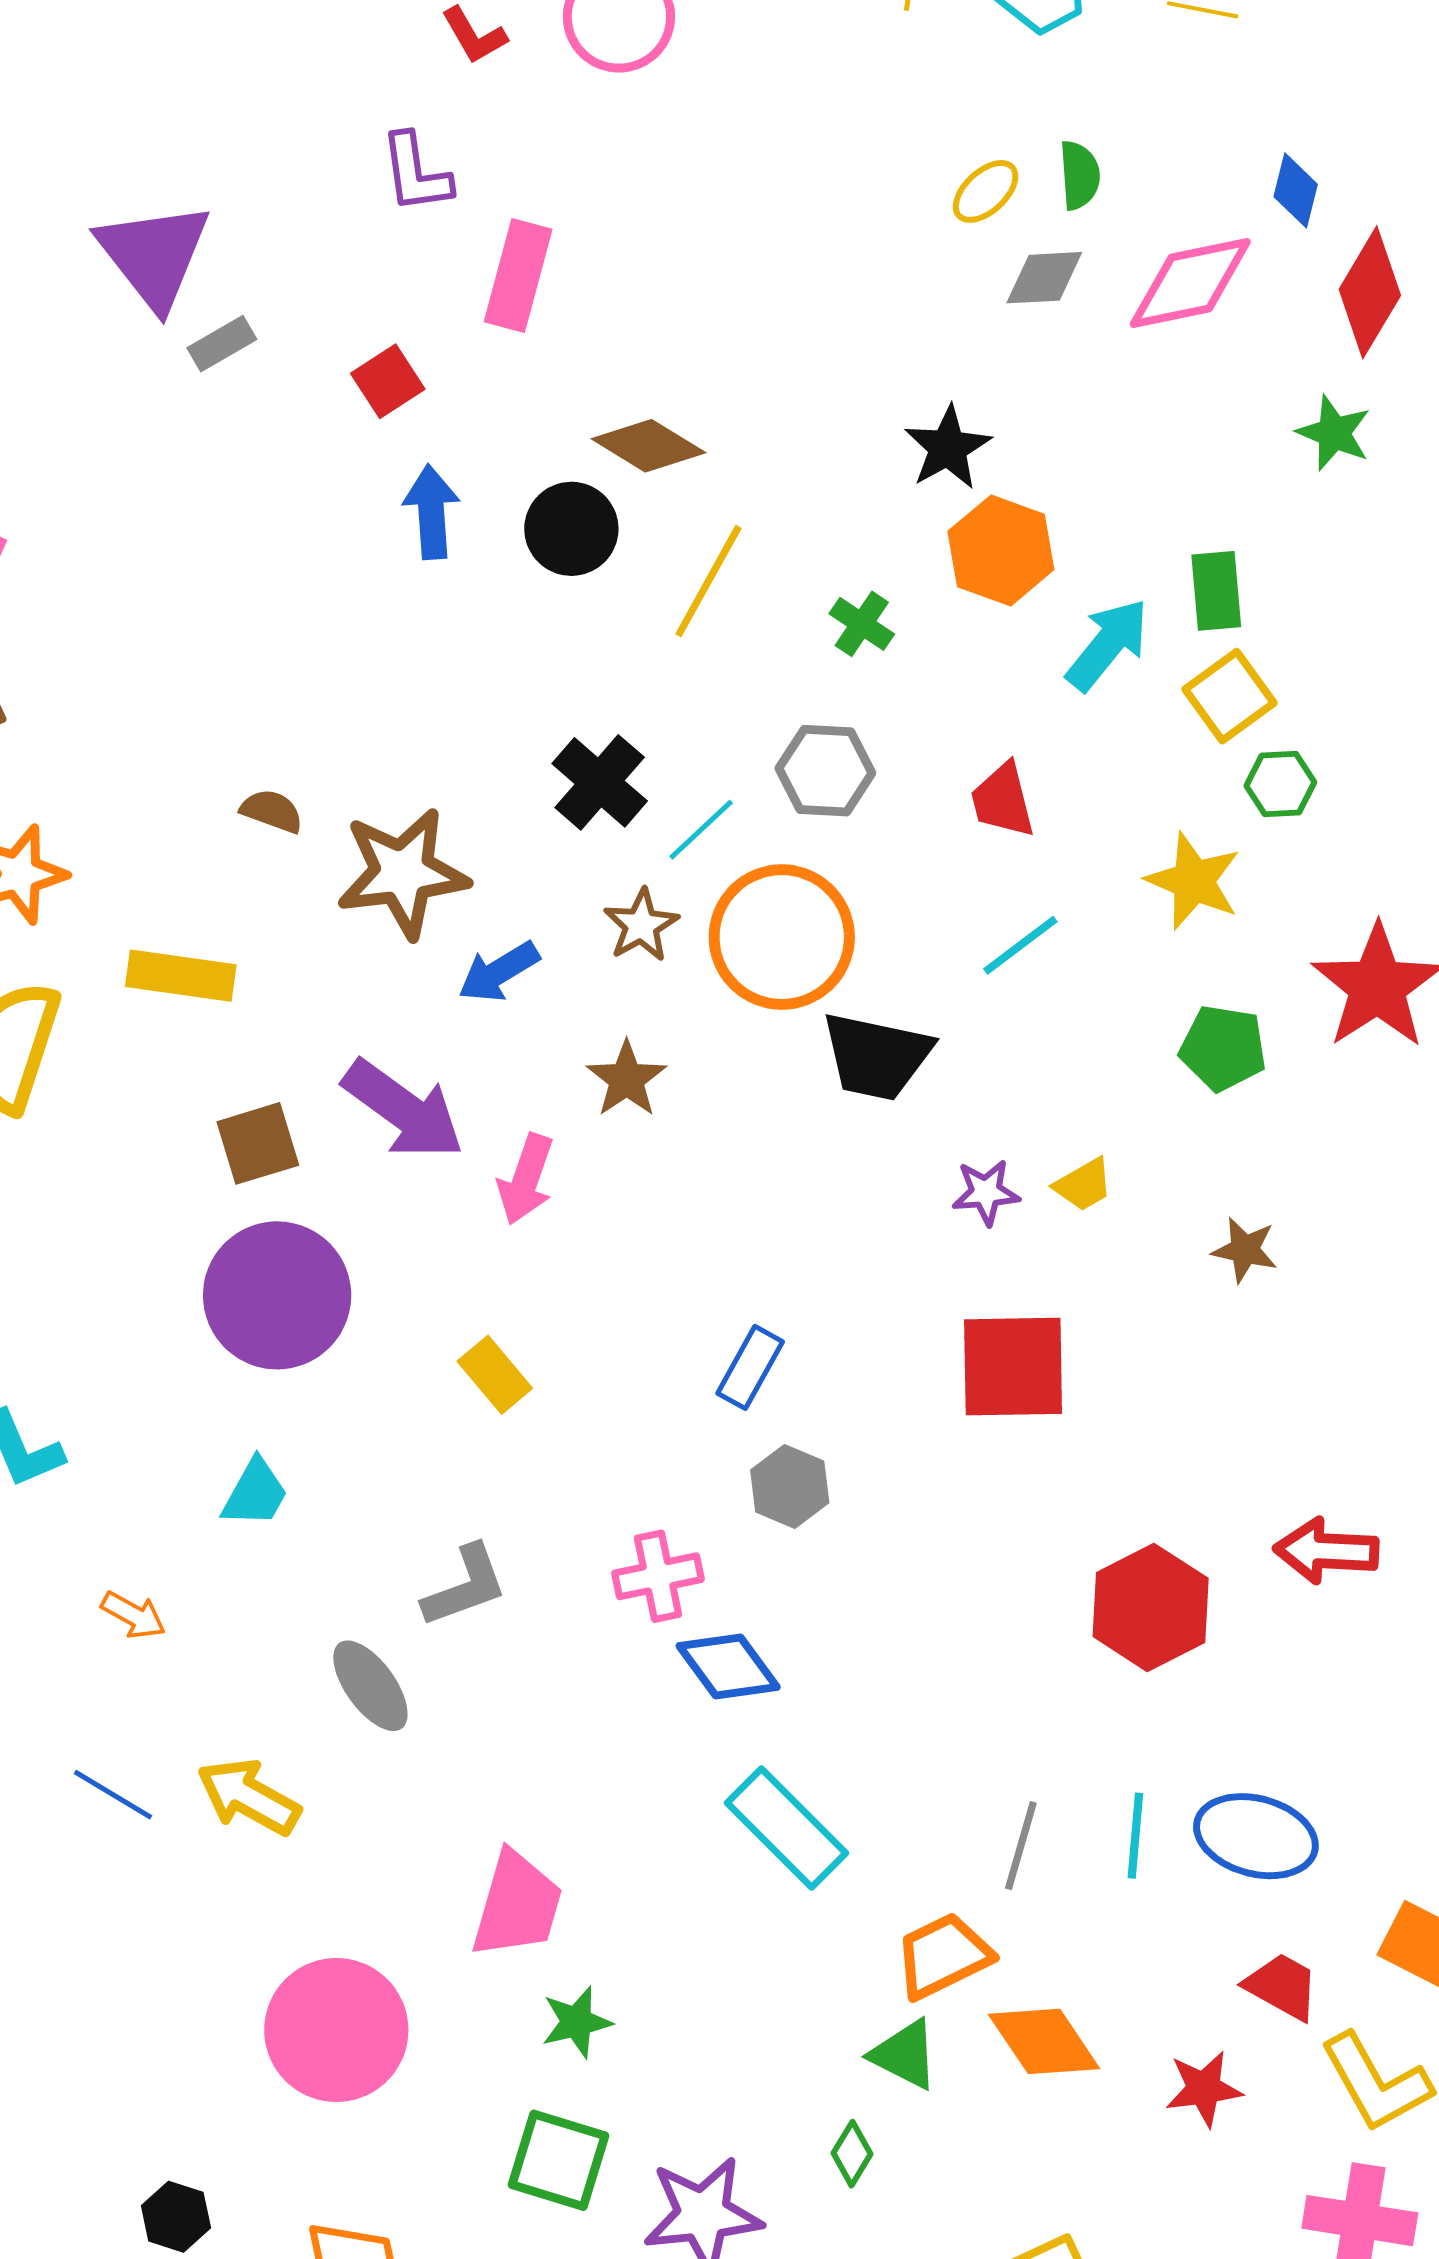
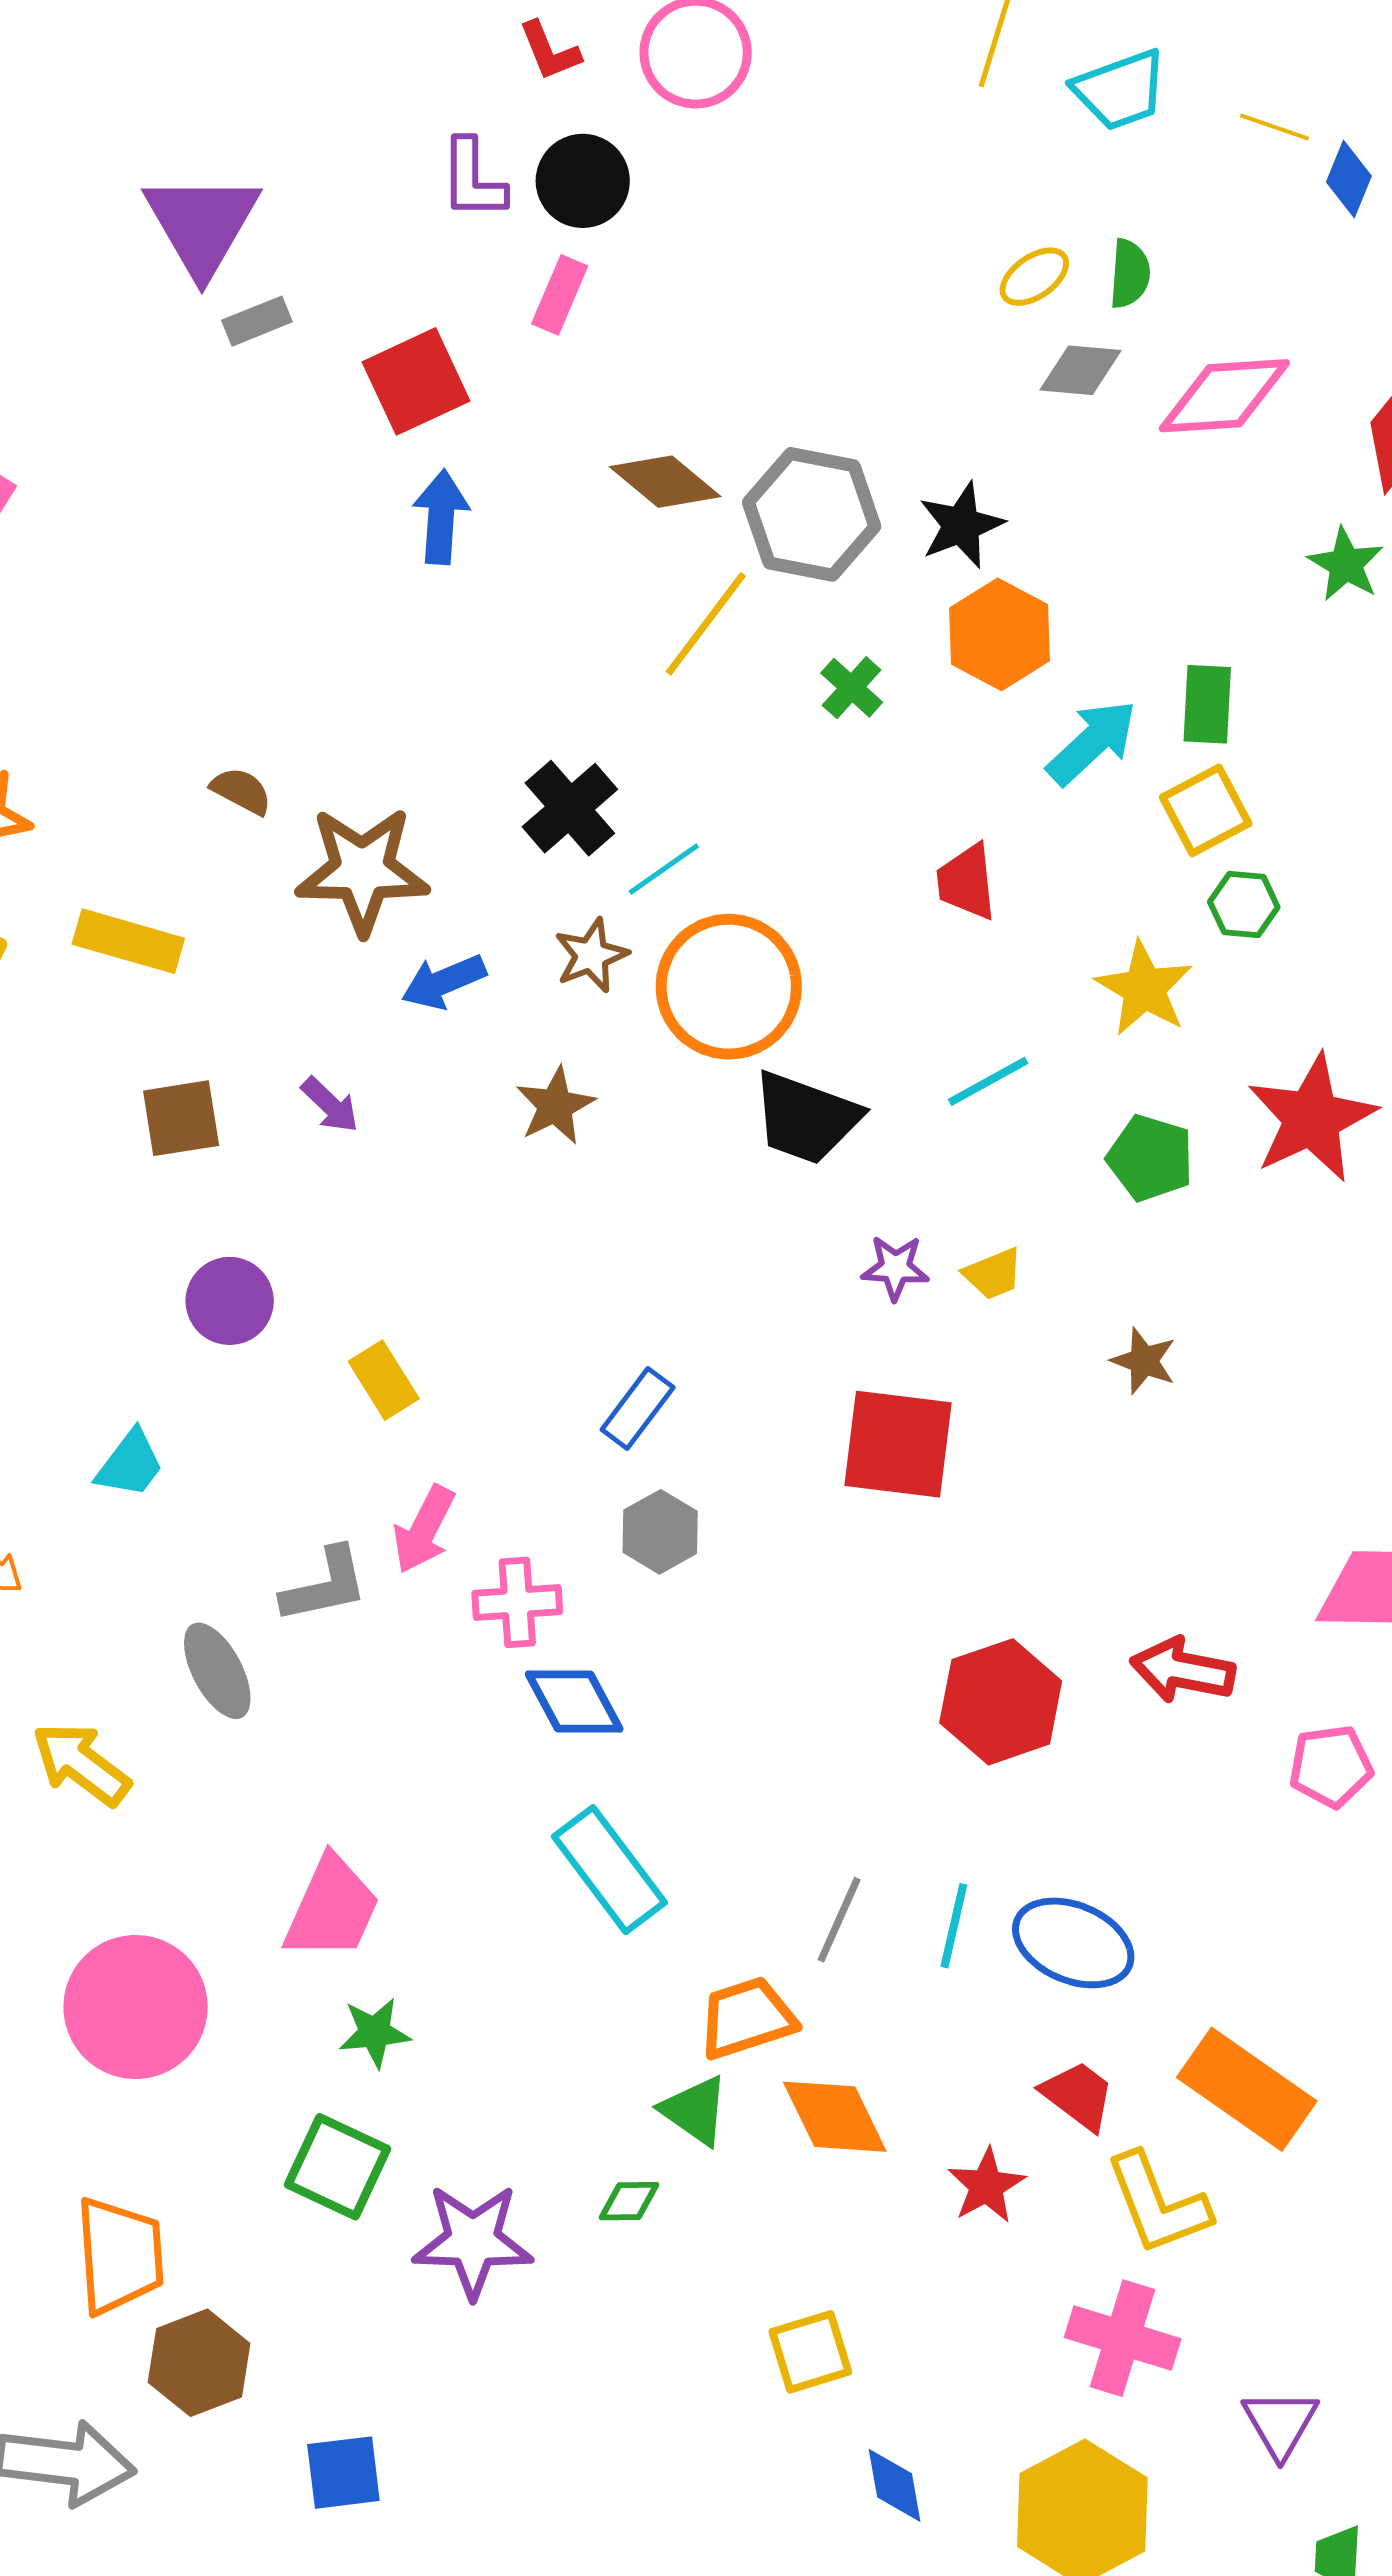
blue diamond: (1296, 190) -> (1349, 179), moved
pink rectangle: (518, 276) -> (560, 295), size x0.7
red square: (388, 381) -> (416, 381), size x1.5
black circle: (571, 529) -> (583, 181), moved
gray hexagon: (825, 771) -> (812, 514), moved, size x1.4
cyan line: (1020, 945) -> (988, 1081), moved
purple arrow: (403, 1110) -> (330, 1105), size x0.5
pink arrow: (526, 1179) -> (424, 1529), moved
purple circle: (277, 1295) -> (230, 1301), moved, size x0.6
red star: (1204, 2089) -> (986, 2186), turned -30
green diamond: (852, 2154) -> (629, 2201), turned 50

